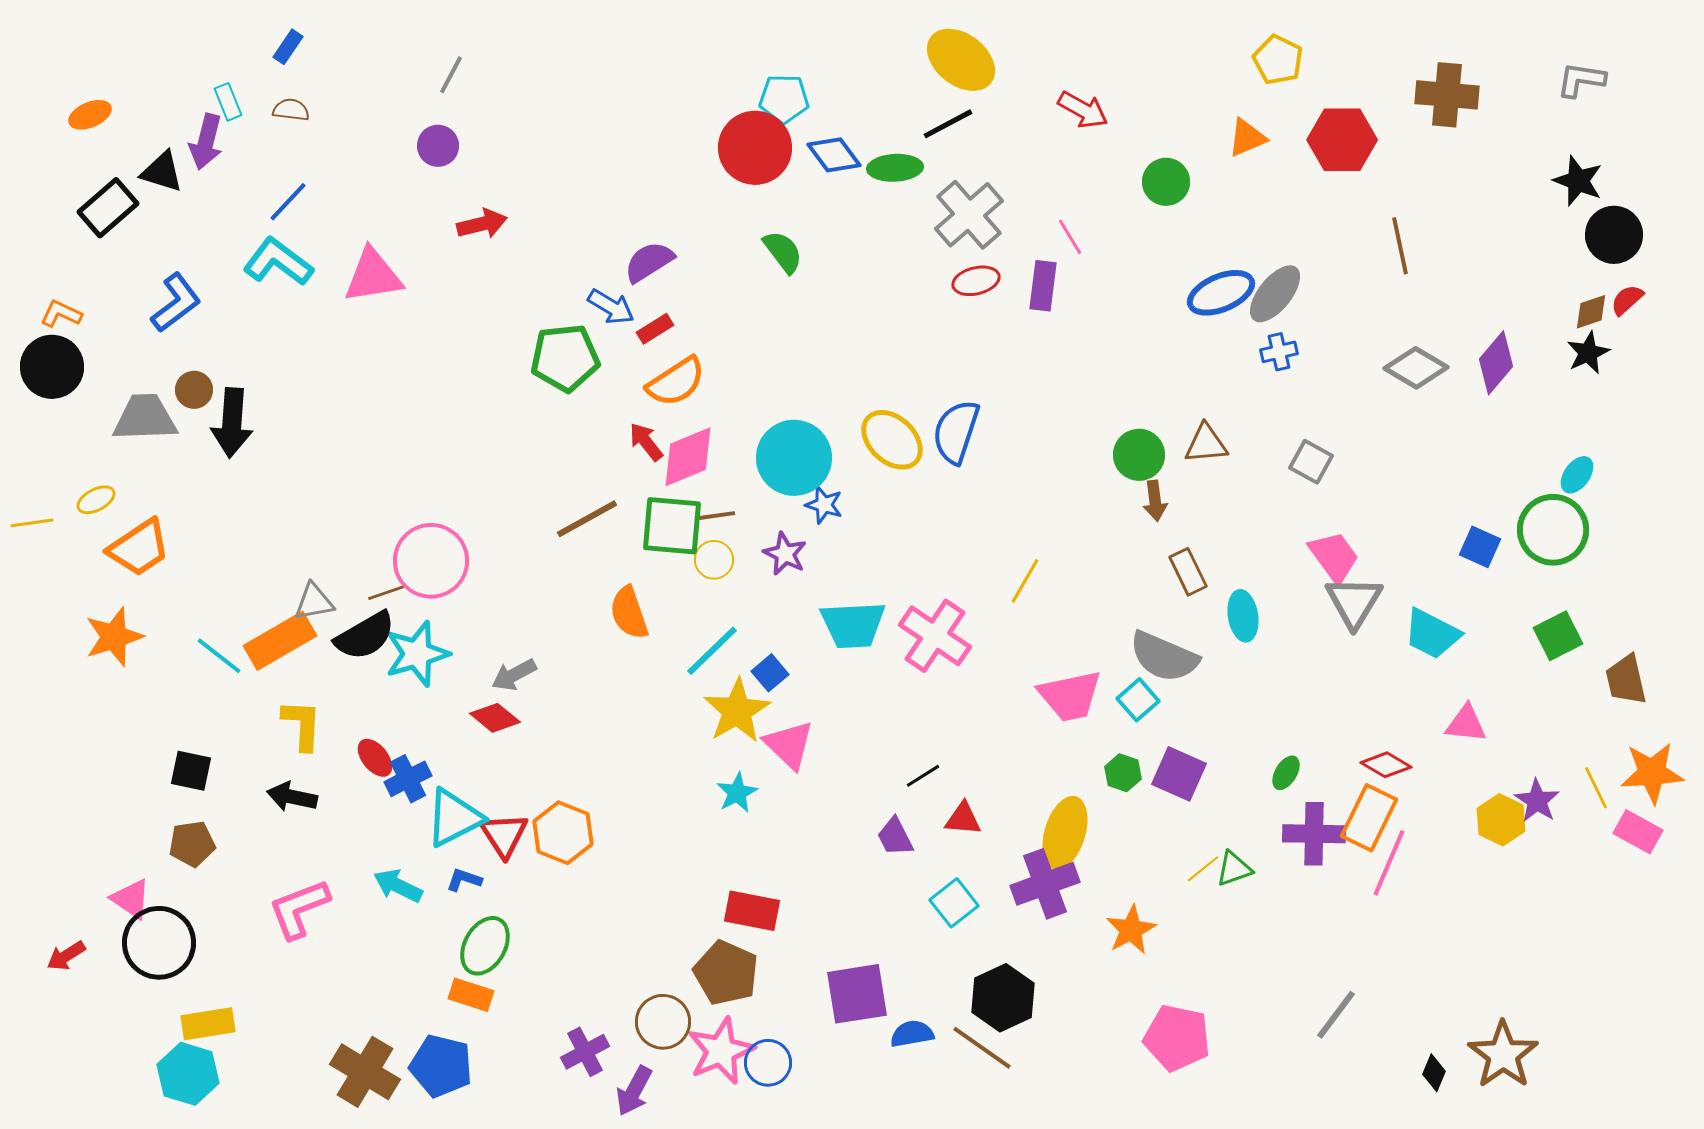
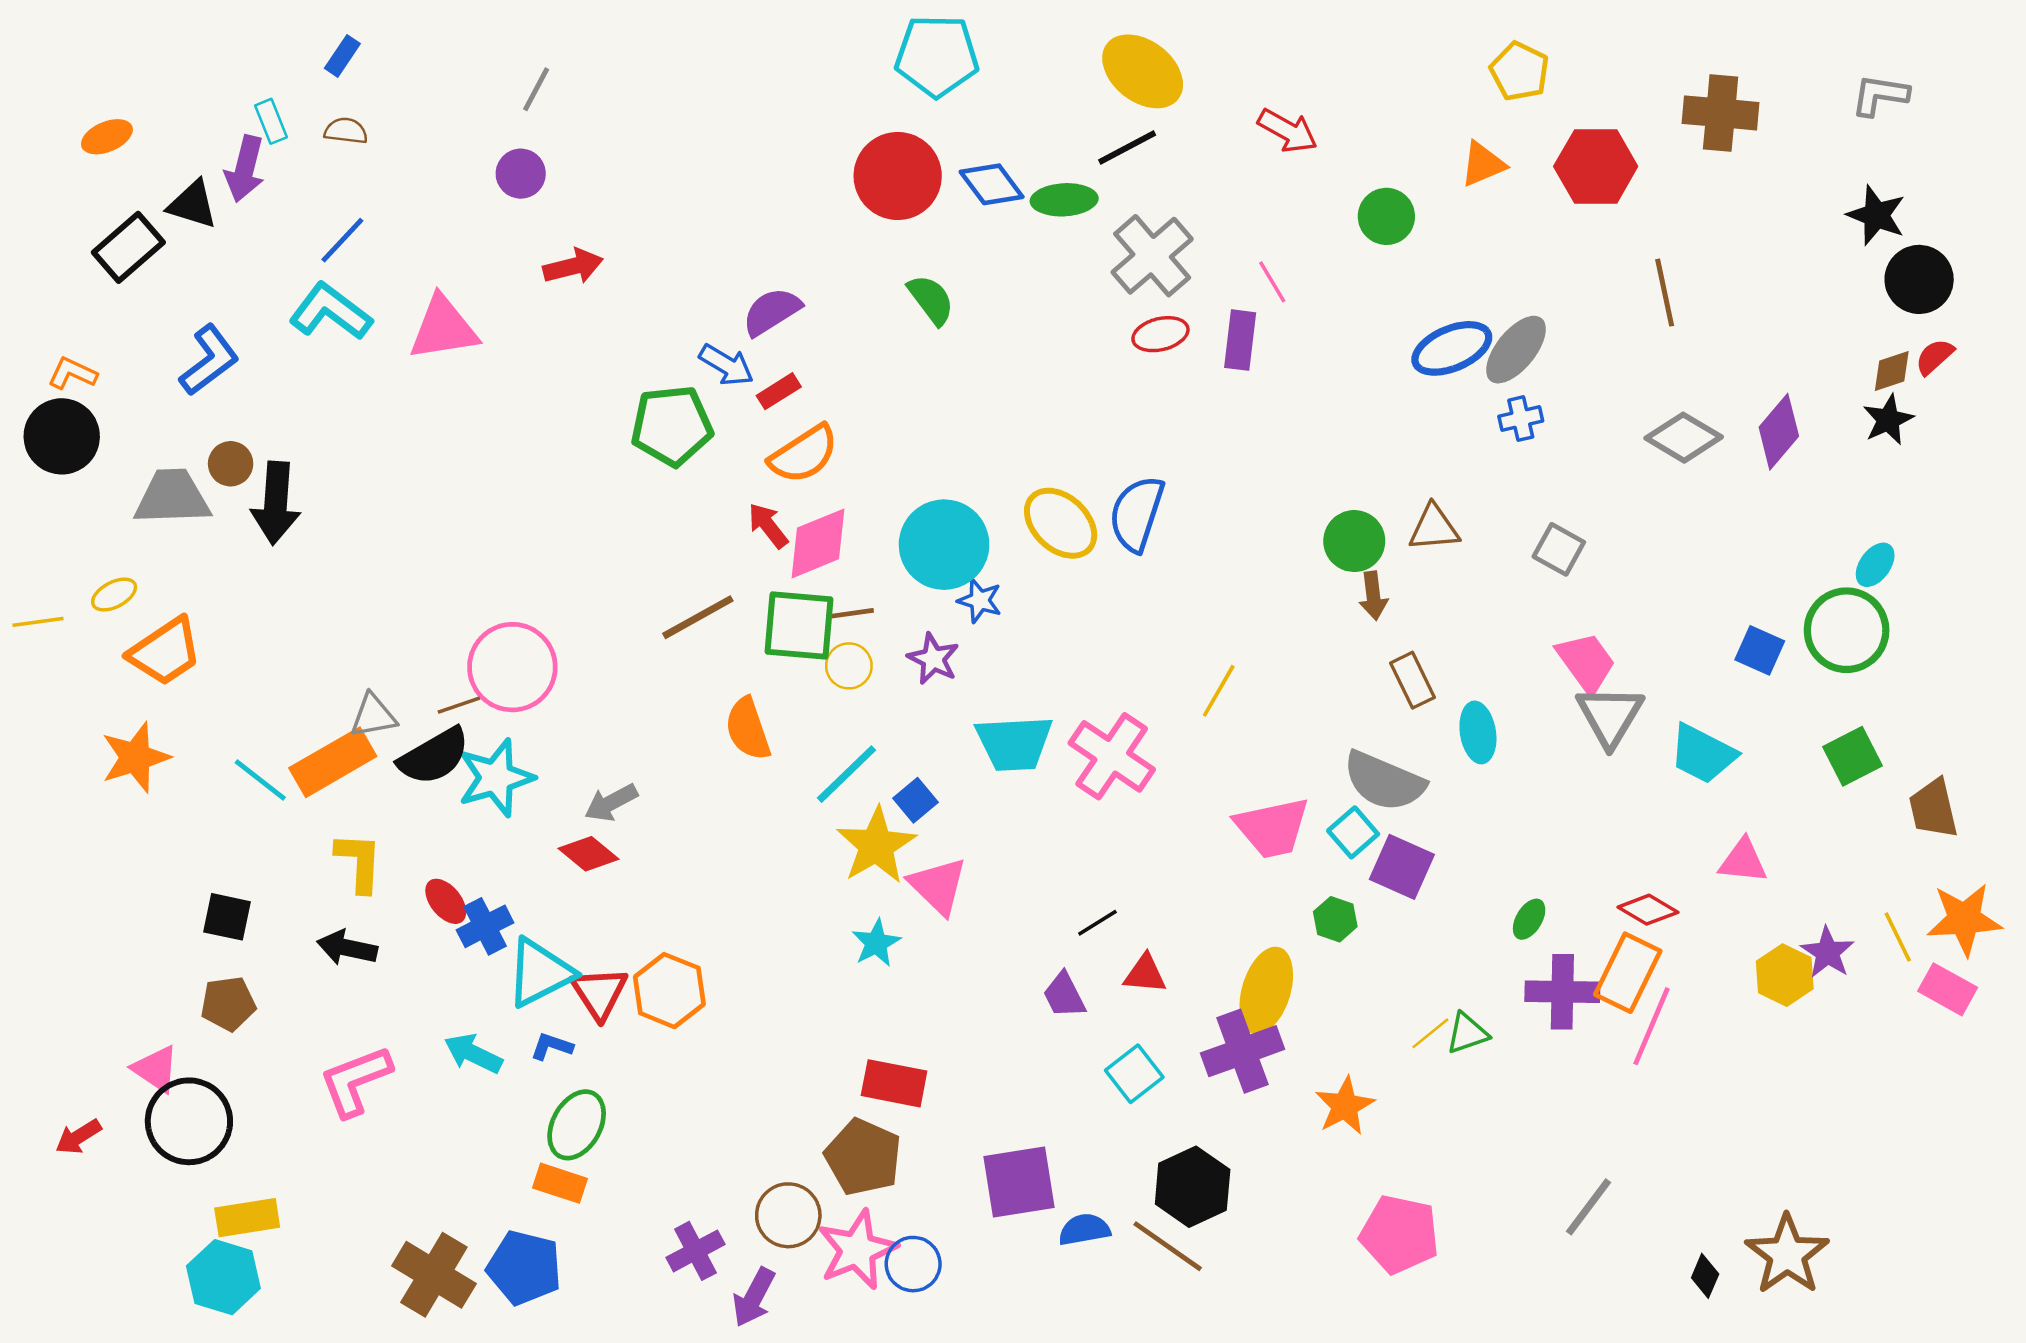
cyan pentagon: (784, 99) -> (937, 56), moved, size x1.4
purple square: (1179, 774) -> (1402, 867), moved

